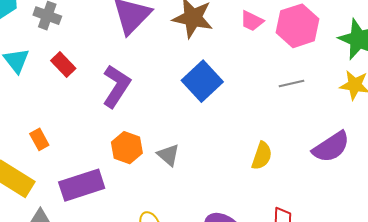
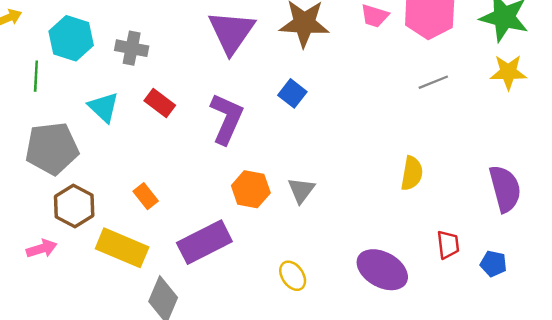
blue square: (202, 81) -> (292, 93), moved, size x0.6
purple semicircle: (331, 147) -> (505, 189), moved, turned -63
gray triangle: (168, 155) -> (301, 190), turned 35

